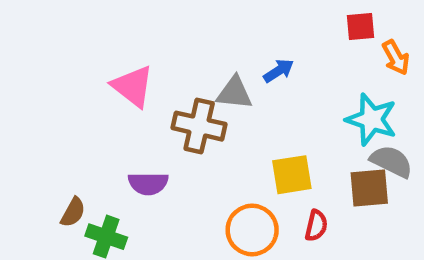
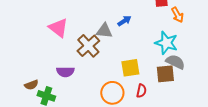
brown cross: (199, 126) -> (88, 46), turned 35
brown semicircle: (73, 212) -> (31, 85), turned 40

